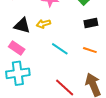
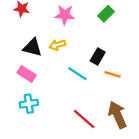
black rectangle: (91, 23) -> (98, 57), moved, turned -48
cyan cross: (18, 73) -> (29, 104), size x0.7

